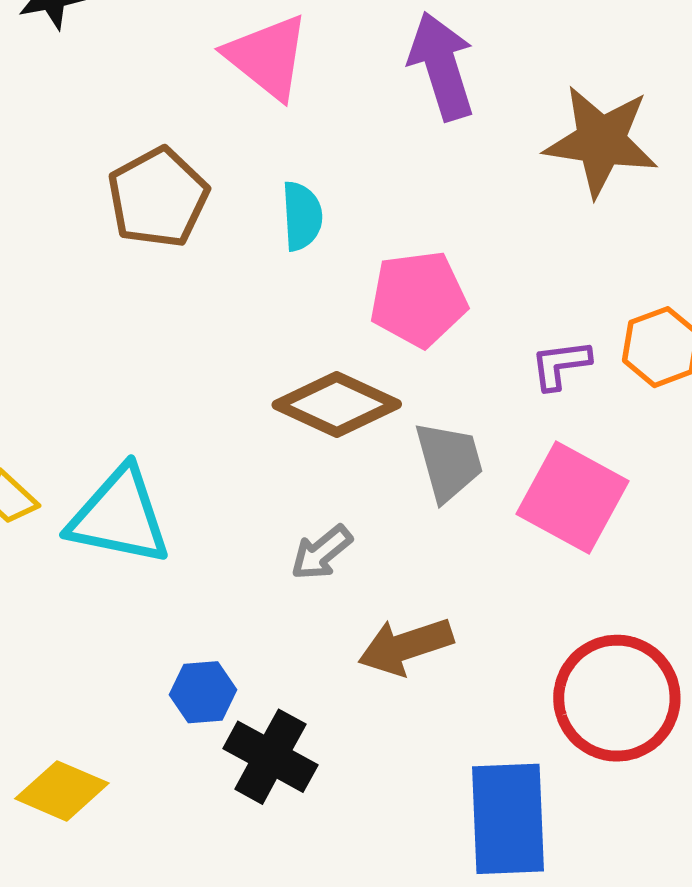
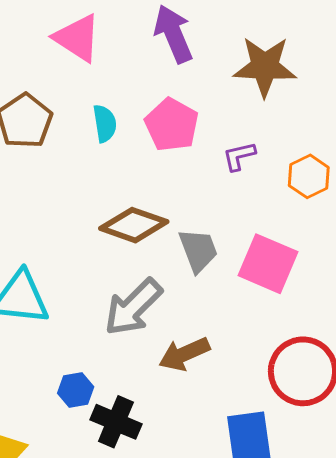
pink pentagon: (418, 299) -> (172, 125), moved, turned -30
purple L-shape: (561, 365) -> (239, 156), moved
gray arrow: (321, 553) -> (133, 307), size x1.8

